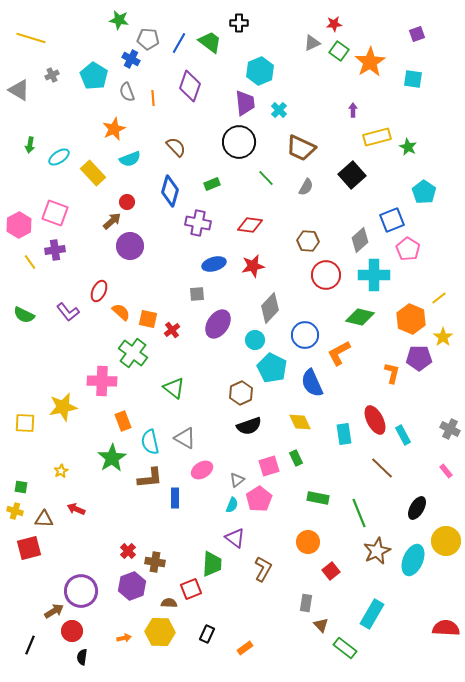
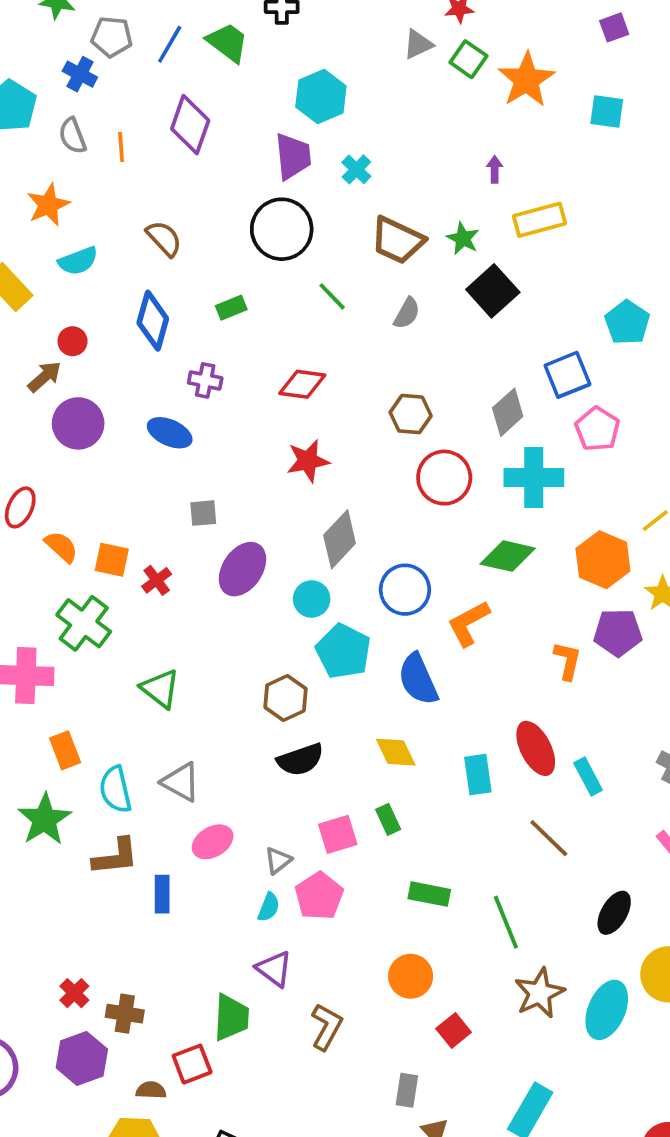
green star: (408, 147) -> (463, 238), moved
purple cross: (198, 223) -> (205, 380), size x0.7
blue ellipse: (214, 264) -> (170, 433), moved, turned 40

